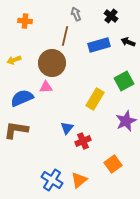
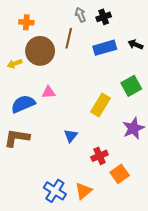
black cross: (111, 16) -> (104, 17), moved, turned 32
brown circle: (52, 63) -> (40, 51), moved
red cross: (83, 141) -> (99, 156), moved

